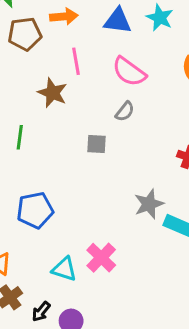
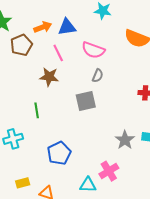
blue triangle: (118, 21) -> (67, 27), moved
gray square: (96, 144) -> (86, 101), size x1.5
gray star: (149, 204) -> (125, 140), moved
pink cross: (101, 258) -> (109, 171), turned 30

